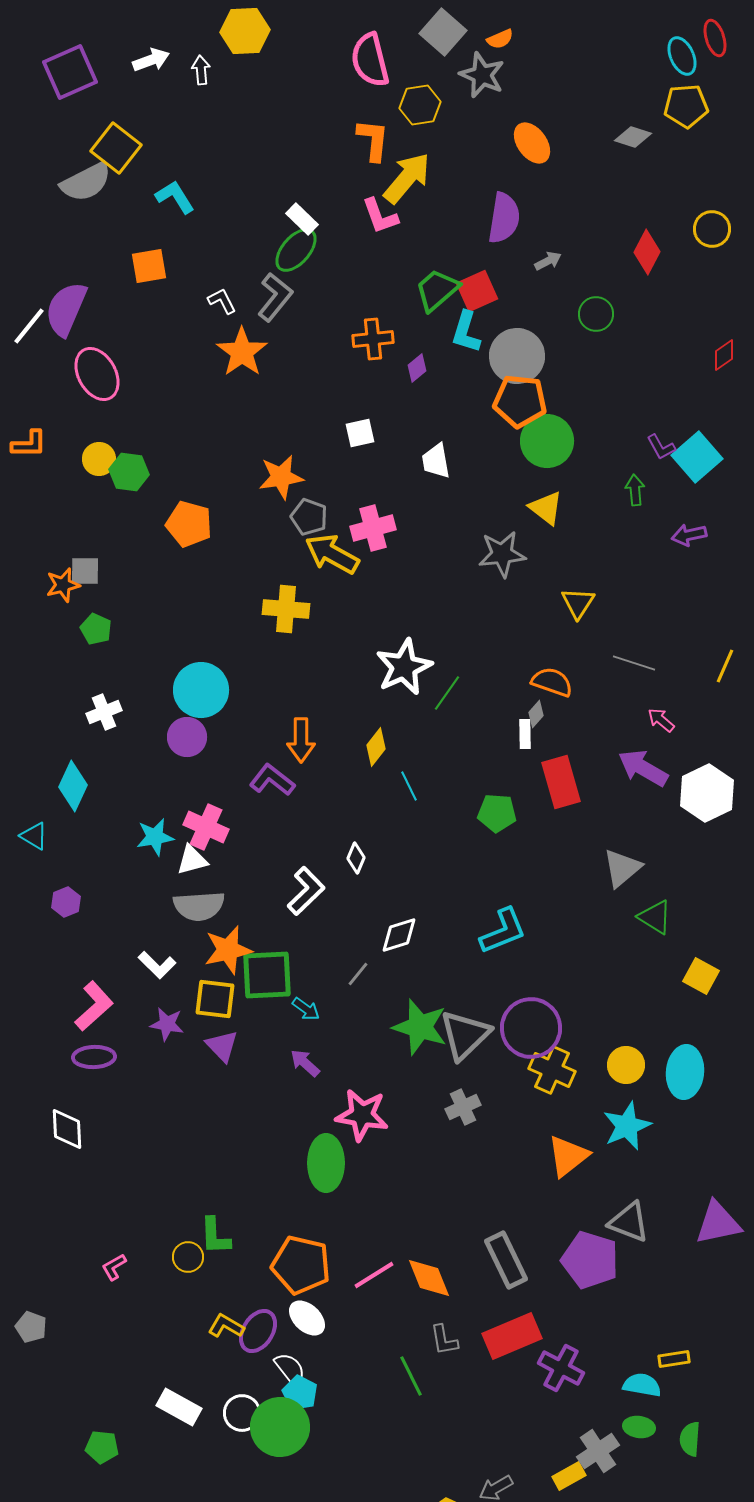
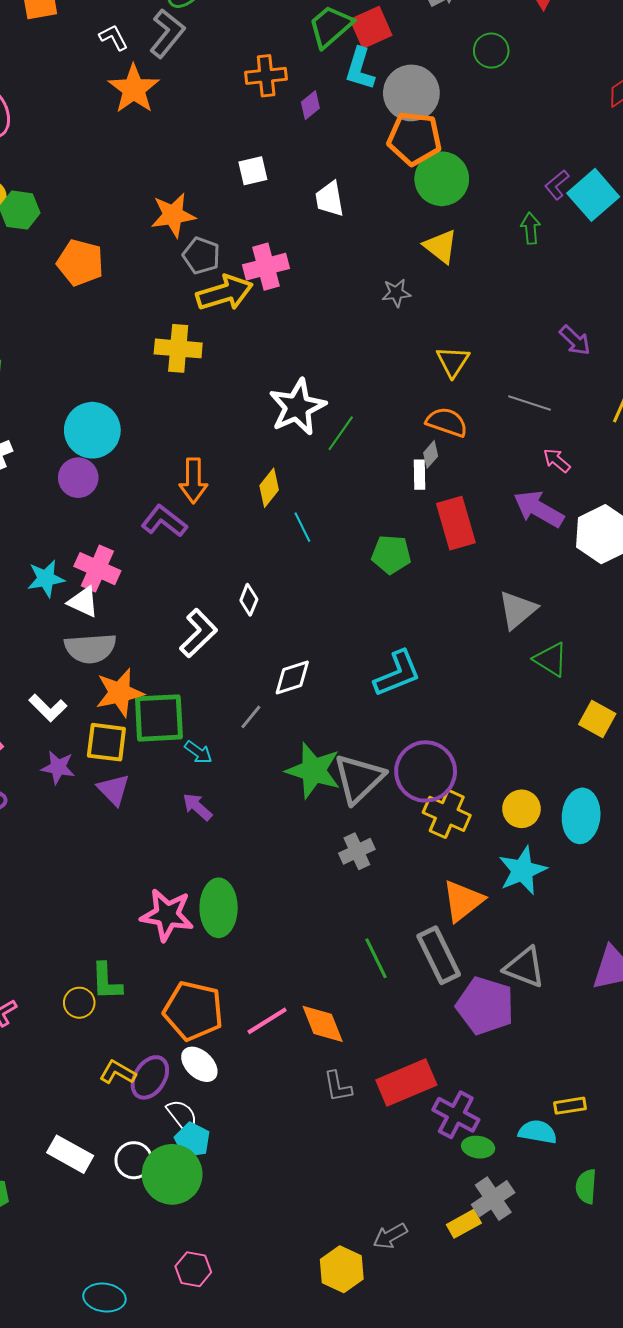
purple L-shape: (661, 447) -> (557, 185), turned 80
purple arrow: (689, 535) -> (575, 340), moved, turned -124
yellow arrow: (332, 554) -> (225, 293), turned 134
gray star: (502, 554) -> (396, 293), size x0.6
yellow triangle: (578, 603) -> (453, 362), moved
white triangle: (192, 860) -> (83, 602), turned 40
pink star: (362, 1115) -> (167, 915), moved
gray rectangle: (506, 1260) -> (439, 955), moved
green line: (411, 1376) -> (376, 958), moved
green ellipse: (639, 1427) -> (478, 1147), moved

